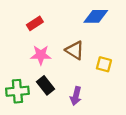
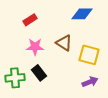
yellow square: (104, 64) -> (89, 55), size x1.5
purple arrow: (76, 96) -> (90, 82), moved, turned -126

